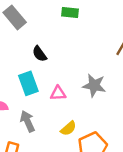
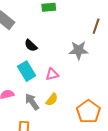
gray star: (94, 85) -> (79, 50), moved
yellow semicircle: (68, 128) -> (52, 99), moved

